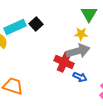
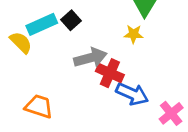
gray arrow: (78, 51) -> (90, 58), moved
blue arrow: (80, 77) -> (132, 94), size x1.6

